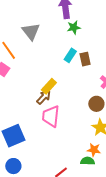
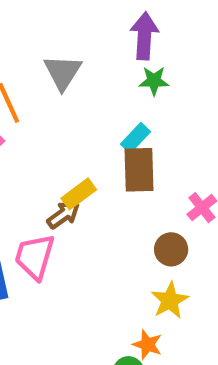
brown rectangle: (85, 59) -> (139, 170), moved, size x1.5
pink trapezoid: (51, 116) -> (35, 257), moved

